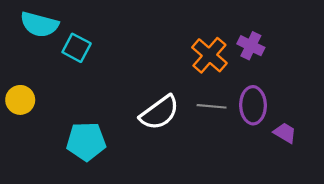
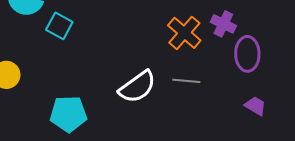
purple ellipse: (253, 105) -> (247, 54), moved

